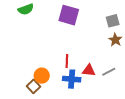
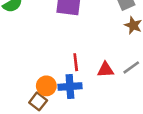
blue cross: (72, 79) -> (70, 86), moved

